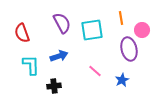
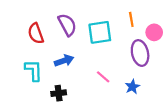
red semicircle: (22, 33) -> (36, 33), moved

